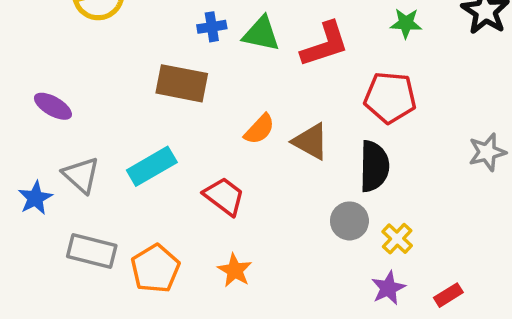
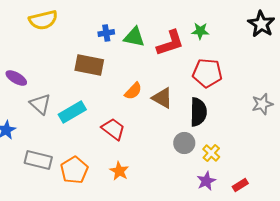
green star: (406, 23) -> (200, 31), moved
gray triangle: (81, 175) -> (40, 104), moved

